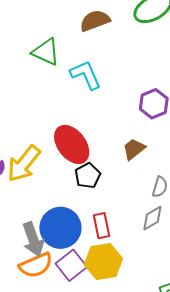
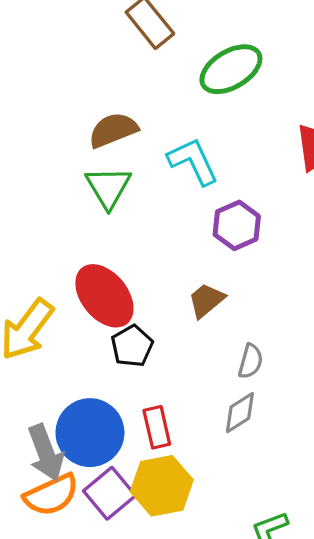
brown semicircle: (95, 21) -> (113, 130), moved
green triangle: (46, 52) -> (108, 187), moved, turned 36
cyan L-shape: (86, 75) -> (193, 161), moved

